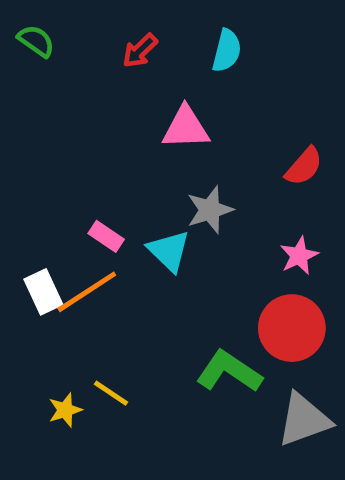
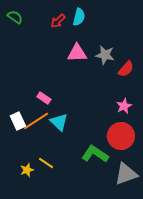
cyan semicircle: (227, 51) -> (79, 17), moved
gray star: (210, 210) -> (105, 55), moved, turned 30
cyan triangle: (169, 251) -> (59, 122), moved

